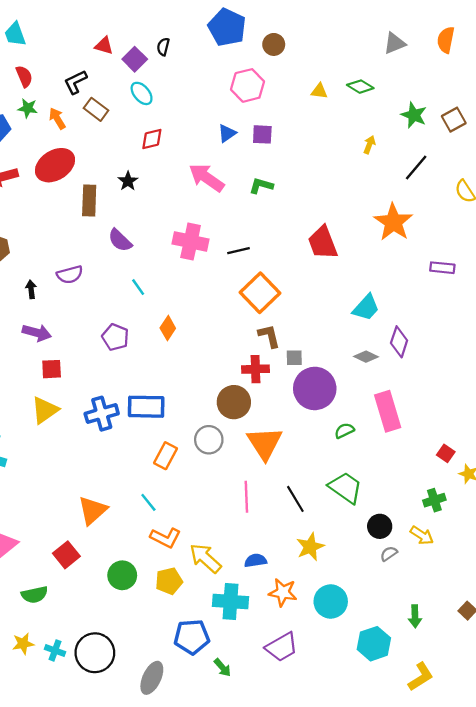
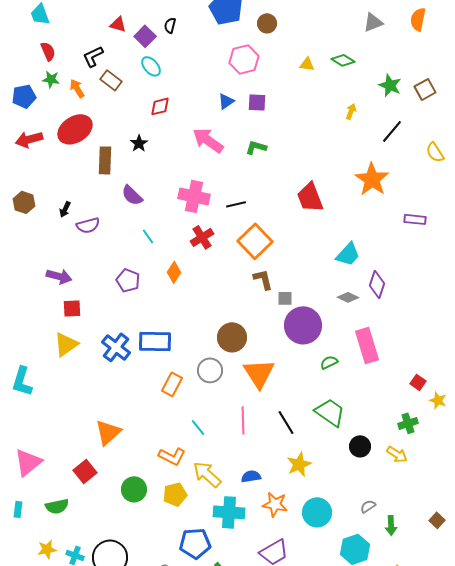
black arrow: (31, 289) -> (65, 209), moved, turned -147
red cross: (255, 369) -> (202, 237), moved, turned -30
blue cross: (102, 414) -> (116, 347), turned -36
cyan line: (148, 502) -> (198, 427), moved
gray semicircle: (389, 554) -> (368, 506), moved

